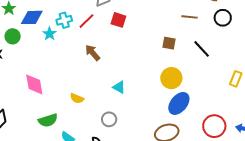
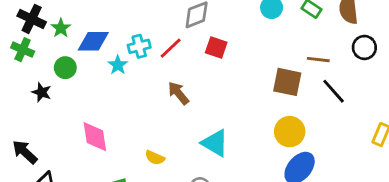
brown line: (190, 17) -> (318, 60), moved
brown square: (169, 43) -> (287, 82), size x1.5
cyan triangle: (119, 87) -> (215, 143), size x1.5

